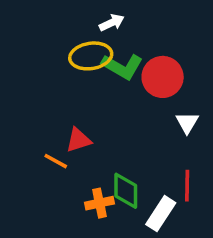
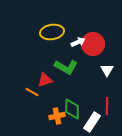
white arrow: (112, 23) -> (78, 42), moved
green L-shape: (122, 66) -> (66, 67), moved

